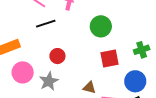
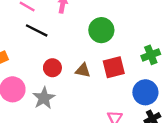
black line: (46, 24) -> (37, 30), turned 48
brown triangle: (89, 88) -> (83, 70), moved

